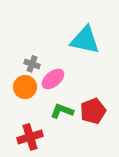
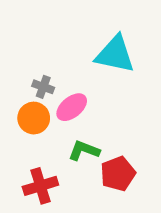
red pentagon: (93, 111) -> (118, 174), moved

